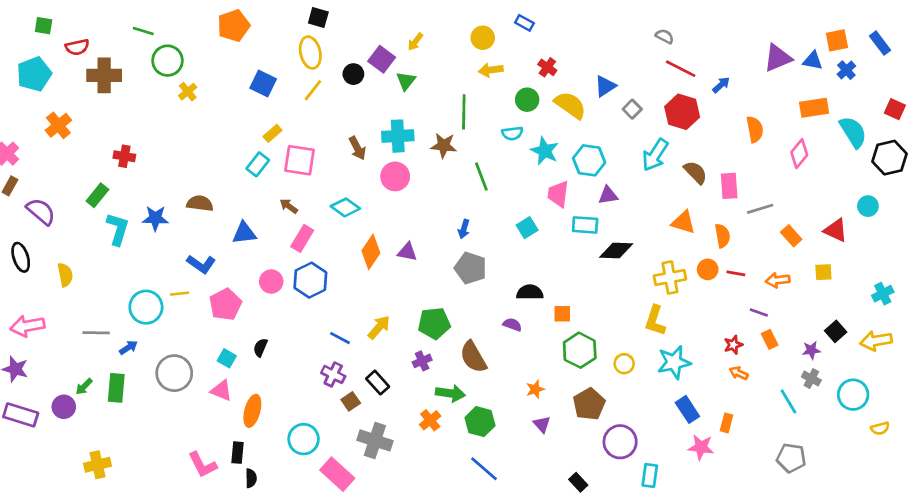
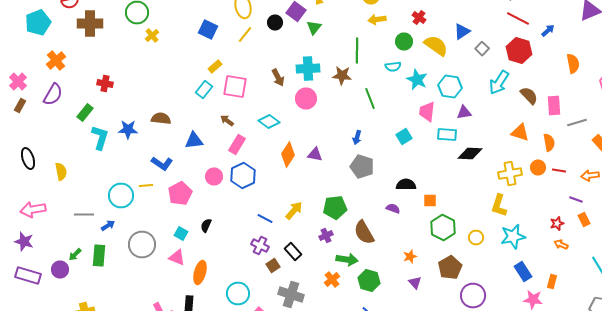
purple semicircle: (41, 211) -> (53, 94), moved, turned 80

